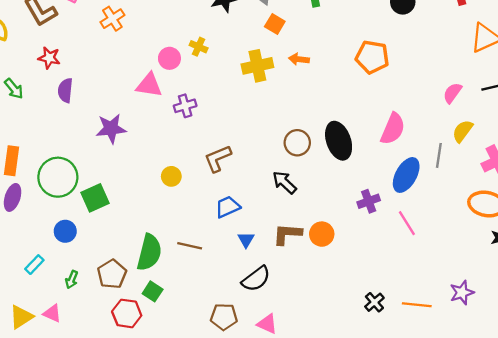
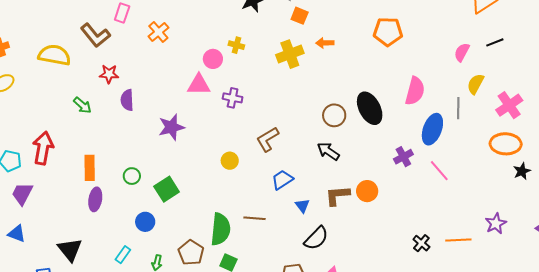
purple cross: (185, 106) -> (233, 98), turned 36
green circle: (58, 177) -> (132, 176), size x0.5

